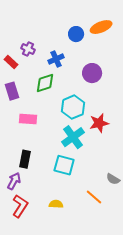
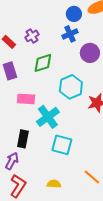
purple cross: (28, 49) -> (32, 36), moved, turned 32
blue cross: (56, 59) -> (70, 34), moved
cyan cross: (73, 137) -> (48, 117), moved

